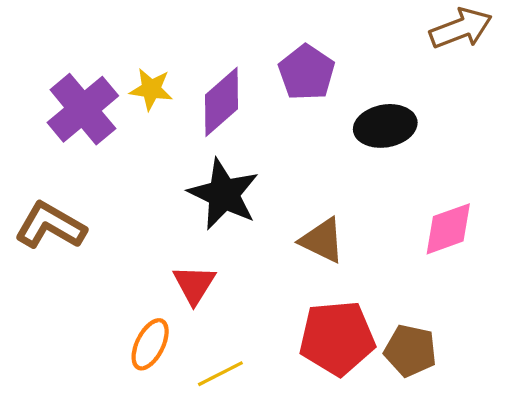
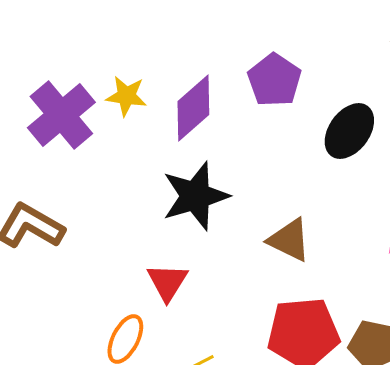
black ellipse: (385, 126) -> (349, 131), turned -44
black star: (224, 194) -> (195, 196), turned 30

